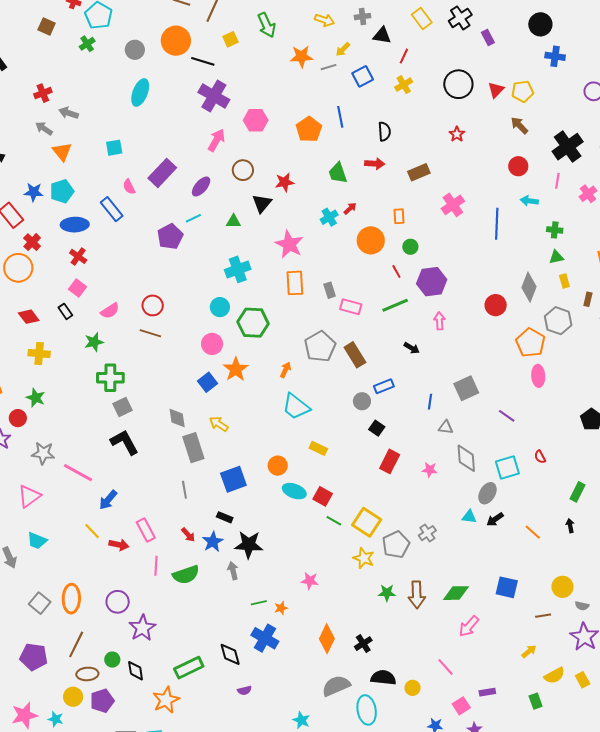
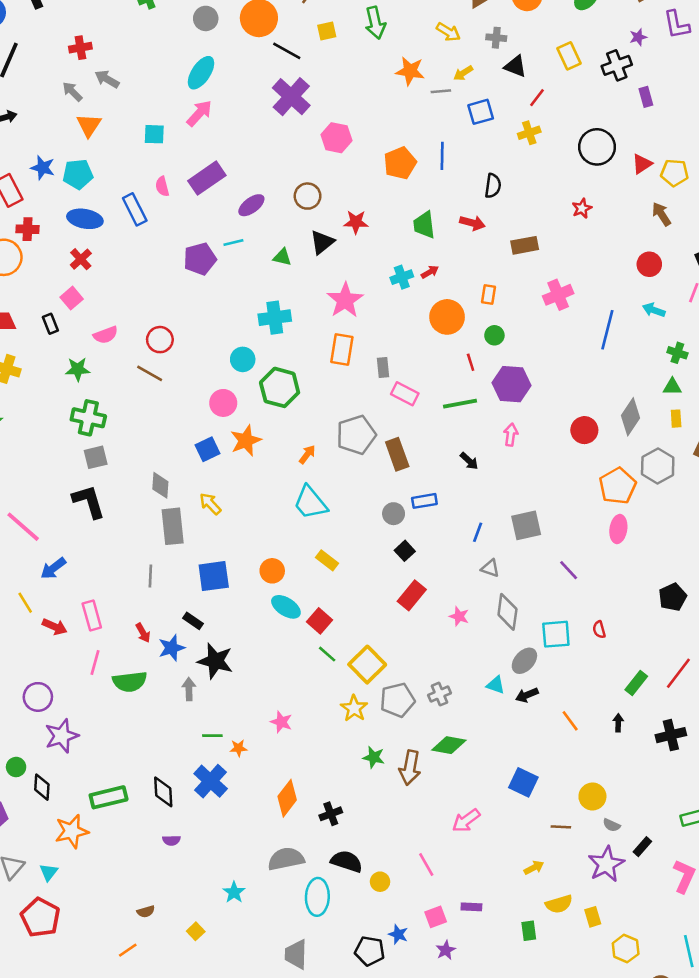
pink arrow: (216, 140) -> (199, 113), moved
red cross: (32, 242) -> (28, 229), turned 36
green diamond: (456, 593) -> (449, 745), moved

